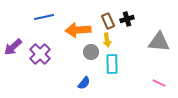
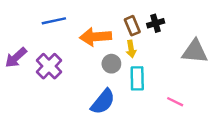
blue semicircle: (84, 83) -> (103, 102), size x1.6
pink line: (159, 83) -> (175, 102), moved

